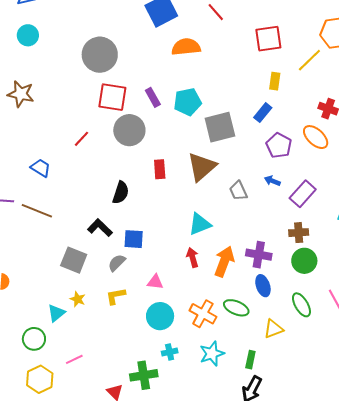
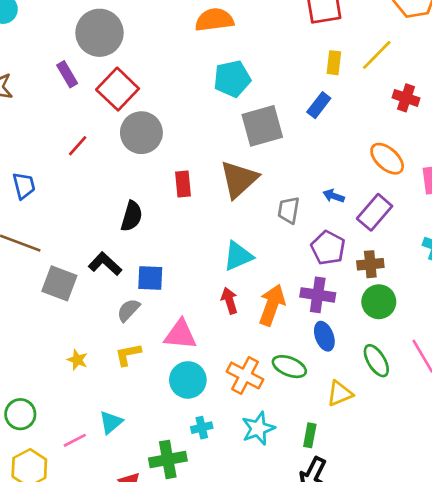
yellow line: (309, 60) -> (377, 55), moved
red square: (112, 97) -> (118, 89), turned 36
purple rectangle: (153, 97) -> (67, 74), moved
cyan pentagon: (188, 102) -> (232, 79), moved
orange ellipse: (316, 137) -> (387, 159), moved
purple pentagon: (279, 145) -> (328, 248), moved
blue trapezoid: (41, 168) -> (24, 186), turned 45
gray trapezoid: (238, 191) -> (289, 210), turned 35
gray square: (74, 260) -> (59, 283), moved
pink triangle: (155, 282) -> (180, 335), size x1.5
cyan triangle: (56, 313) -> (111, 422), moved

